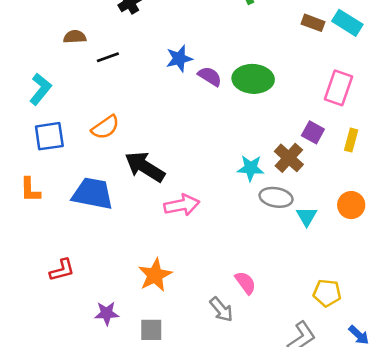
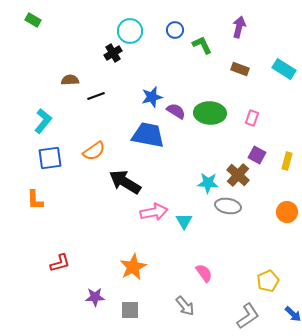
brown rectangle: (313, 23) -> (240, 69), moved
pink rectangle: (338, 88) -> (252, 118), moved, size x0.6
blue trapezoid: (93, 194) -> (148, 135), moved
cyan triangle: (307, 216) -> (184, 221), moved
yellow pentagon: (327, 293) -> (268, 281), turned -30
gray arrow: (221, 309) -> (185, 306), moved

